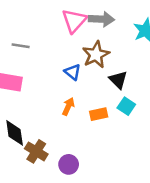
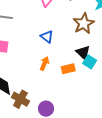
brown star: (96, 55) -> (84, 24), moved
black triangle: (118, 80) -> (83, 53), moved

